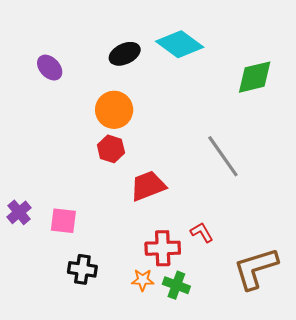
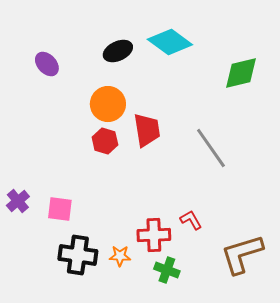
red trapezoid: (148, 186) -> (147, 130), moved, turned 102
black cross: (82, 269) -> (78, 255), size x1.4
orange star: (143, 280) -> (120, 256), moved

